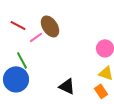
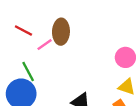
brown ellipse: (50, 26) -> (61, 32), turned 35

